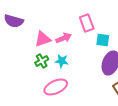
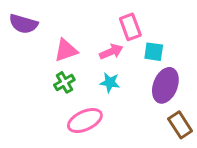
pink arrow: (64, 38) -> (111, 52), moved
cyan star: (62, 61) -> (110, 82), moved

